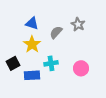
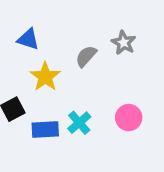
blue triangle: (32, 23) -> (28, 39), moved
cyan cross: (51, 63) -> (79, 123), moved, turned -32

